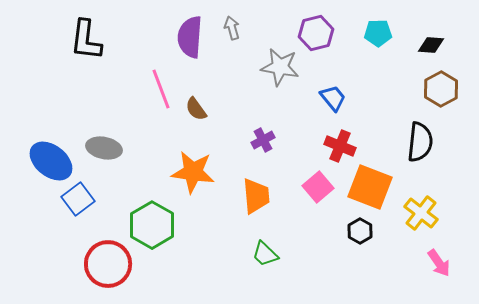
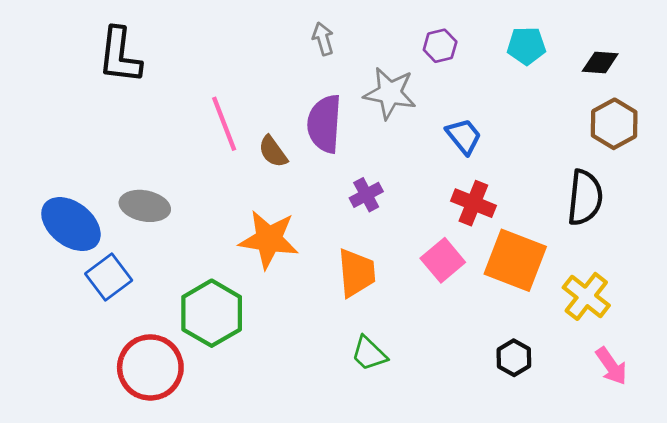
purple hexagon: (316, 33) -> (440, 46), size x0.7
purple semicircle: (190, 37) -> (324, 124), moved
black hexagon: (360, 231) -> (514, 358), moved

